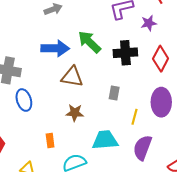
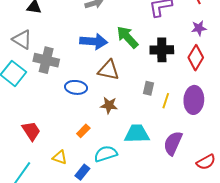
purple star: (149, 23) -> (199, 28), moved
blue ellipse: (24, 100) -> (76, 87), moved, turned -70
yellow line: (134, 117) -> (166, 101), moved
orange rectangle: (50, 141) -> (83, 131), turned 48

